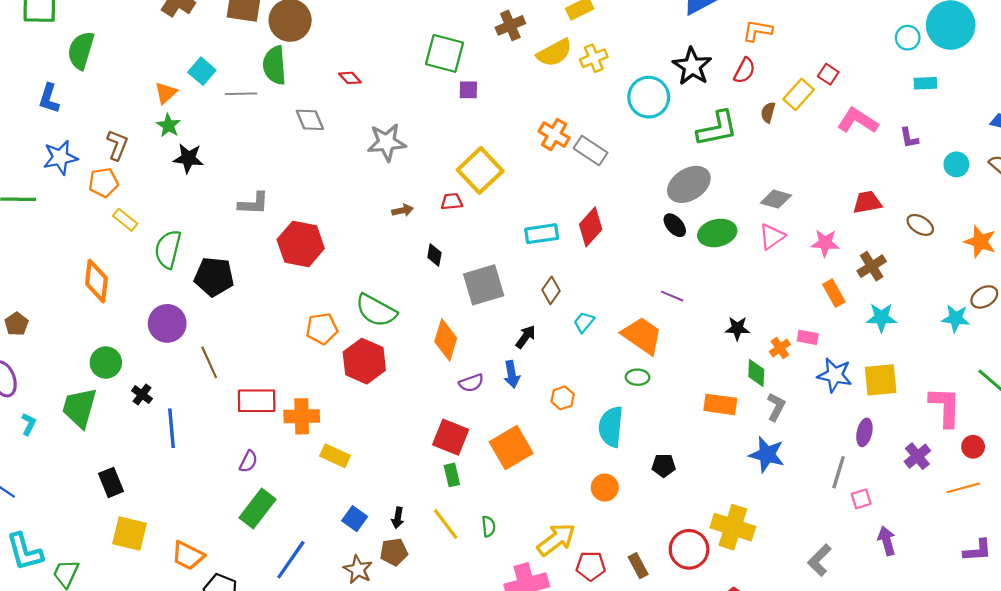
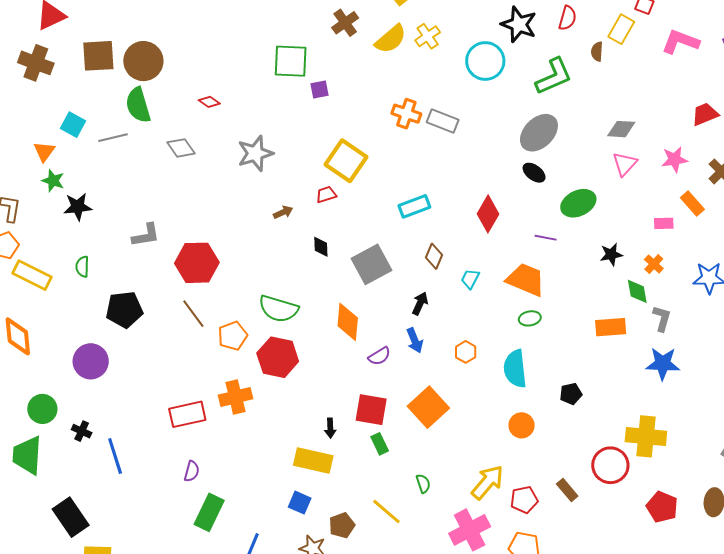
yellow rectangle: (125, 220) -> (32, 275), size x1.6
red diamond: (591, 227) -> (488, 214), moved
green ellipse: (717, 233) -> (578, 203), moved
green semicircle: (168, 249) -> (82, 267), moved, size x0.6
pink rectangle: (808, 337) -> (664, 223), moved
brown line: (209, 362) -> (193, 314), moved
orange cross: (302, 416) -> (235, 397), moved
yellow rectangle: (335, 456) -> (313, 460), moved, size x1.4
black rectangle: (111, 482) -> (71, 517), size x1.4
black arrow: (398, 518) -> (330, 428), moved
yellow line: (446, 524) -> (386, 511), moved

